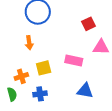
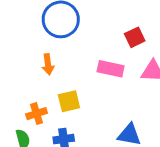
pink rectangle: (74, 61) -> (111, 69), moved

